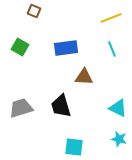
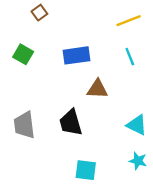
brown square: (34, 11) -> (39, 13), turned 32
gray trapezoid: (21, 108) -> (24, 125), turned -80

